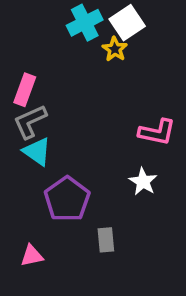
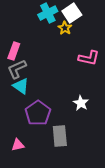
pink L-shape: (157, 132) -> (89, 58), moved
gray rectangle: (106, 240) -> (60, 136), size x1.5

